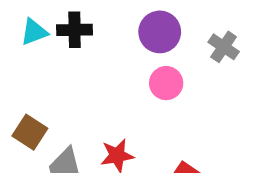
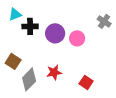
black cross: (75, 30) -> (30, 26), moved
purple circle: (160, 32) -> (55, 33), moved

